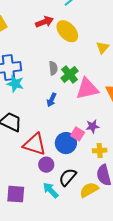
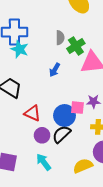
pink square: (78, 134) -> (77, 108), turned -32
red triangle: (35, 144) -> (33, 113), size x0.7
black semicircle: (68, 177) -> (61, 134), moved

